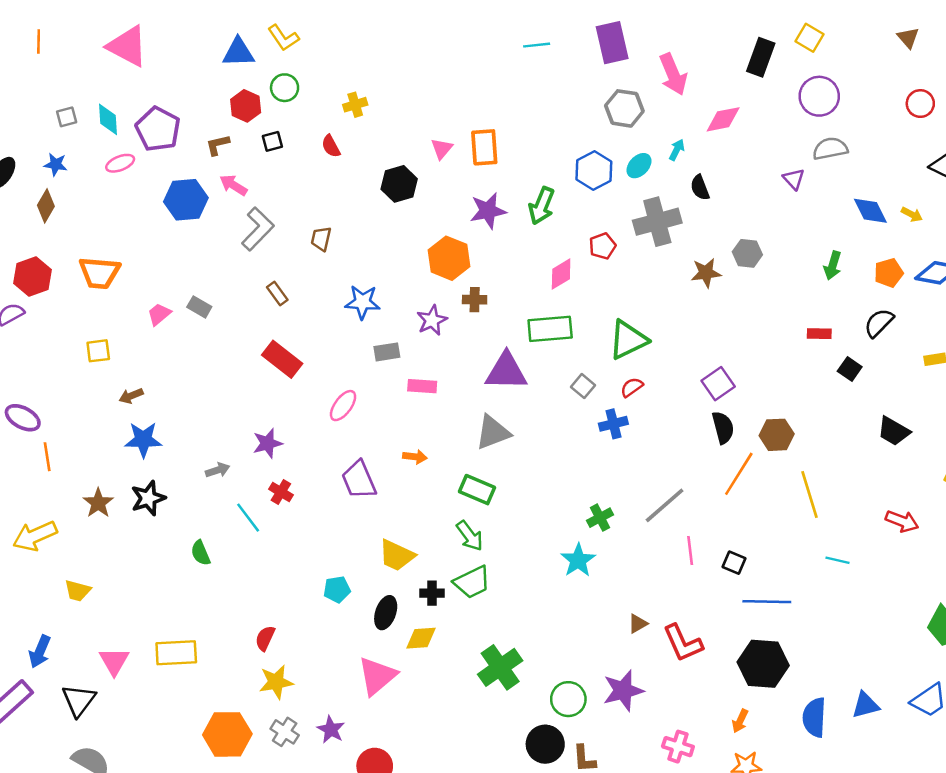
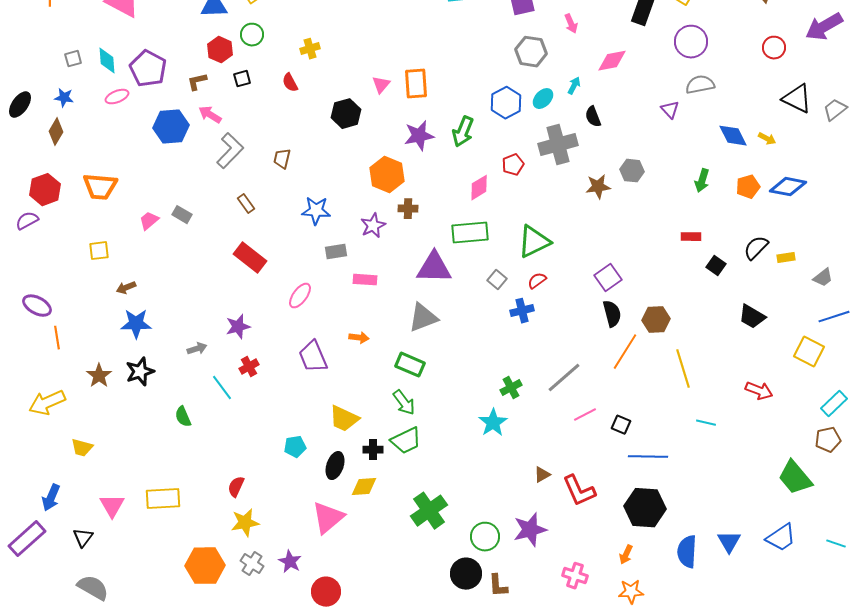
pink arrow: (673, 74) -> (571, 24), size x0.6
black semicircle: (879, 323) -> (756, 248), moved
red cross: (281, 492) -> (249, 367), turned 30
pink line: (690, 550) -> (585, 415), turned 70
black triangle: (79, 700) -> (83, 538), size x0.7
blue triangle: (866, 705) -> (729, 542), turned -45

